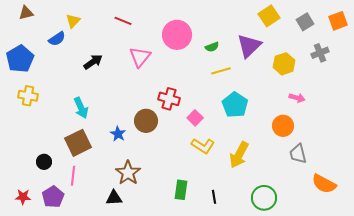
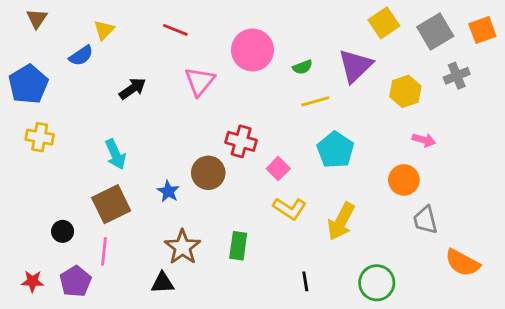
brown triangle: (26, 13) -> (37, 19), turned -42
gray square: (305, 22) -> (435, 31), size x1.4
green rectangle: (181, 190) -> (238, 246), moved

